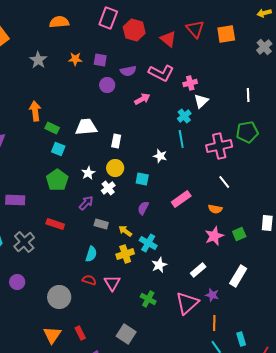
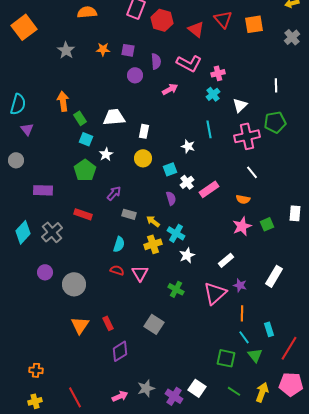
purple semicircle: (128, 71) -> (156, 61), turned -84
white triangle: (201, 101) -> (240, 105), moved
cyan cross: (184, 116) -> (213, 94), moved
green rectangle: (52, 128) -> (80, 118), turned 32
white star: (88, 173) -> (106, 154), moved
cyan square: (142, 179) -> (170, 169), turned -32
white cross: (108, 188) -> (187, 182), moved
purple semicircle: (143, 208) -> (171, 198), turned 136
white rectangle: (238, 276) -> (274, 276), moved
gray circle: (59, 297) -> (74, 284), moved

